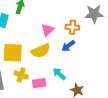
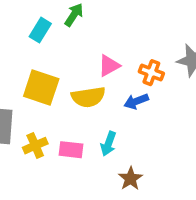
cyan arrow: (59, 74) -> (108, 144), turned -128
yellow cross: (21, 75) -> (35, 146), moved, turned 32

